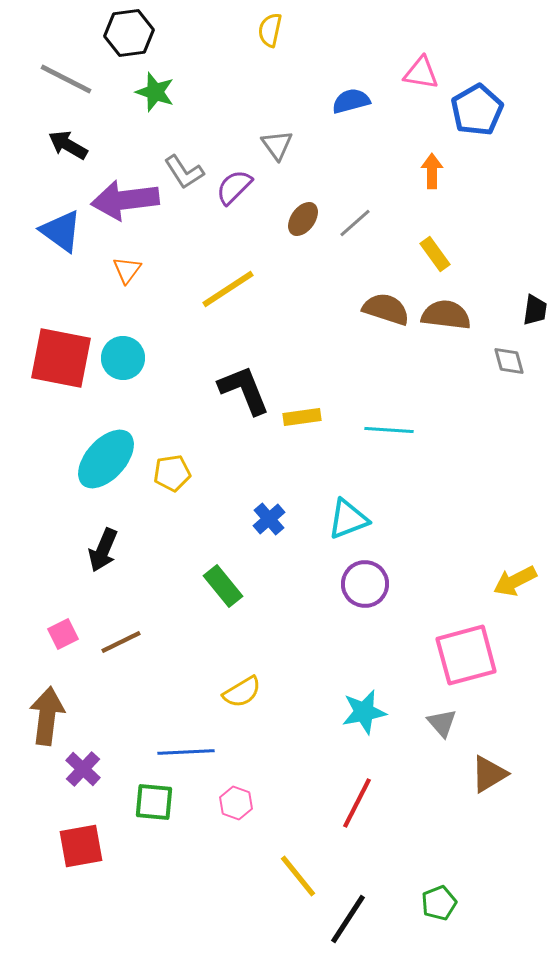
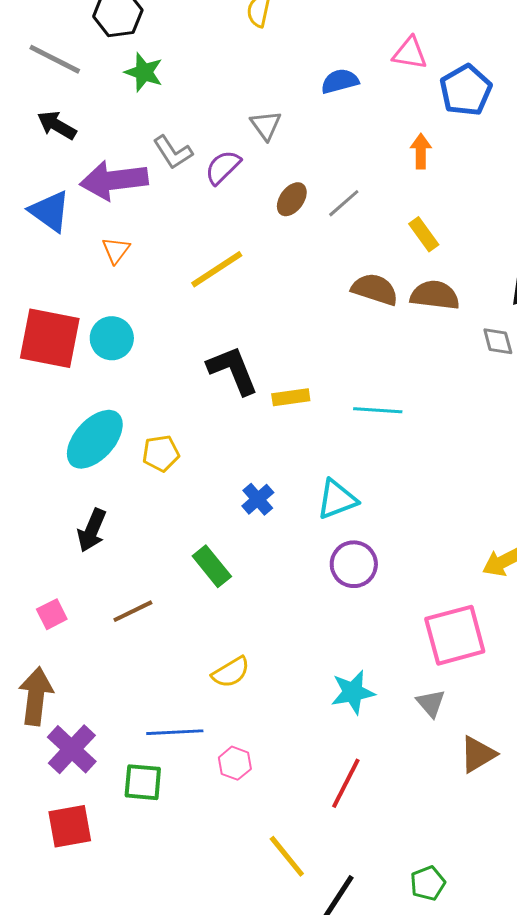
brown line: (121, 642) -> (133, 611), moved
purple cross: (83, 769) -> (72, 749), size x1.4
pink hexagon: (236, 803) -> (235, 763), moved

